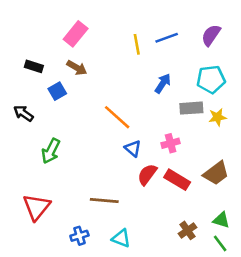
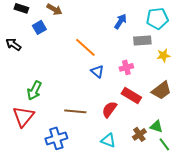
yellow star: (217, 117) -> (163, 55), moved
green arrow: (51, 151) -> (34, 90), moved
red semicircle: (147, 174) -> (109, 109), moved
green triangle: (221, 220) -> (156, 126), moved
blue cross: (79, 236) -> (56, 138), size x1.5
cyan triangle: (121, 238) -> (108, 140), moved

